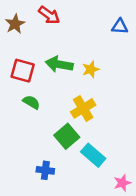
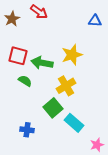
green arrow: (59, 64) -> (42, 63), moved
yellow star: (91, 69) -> (72, 55), size x1.5
blue cross: (45, 170) -> (27, 130), moved

